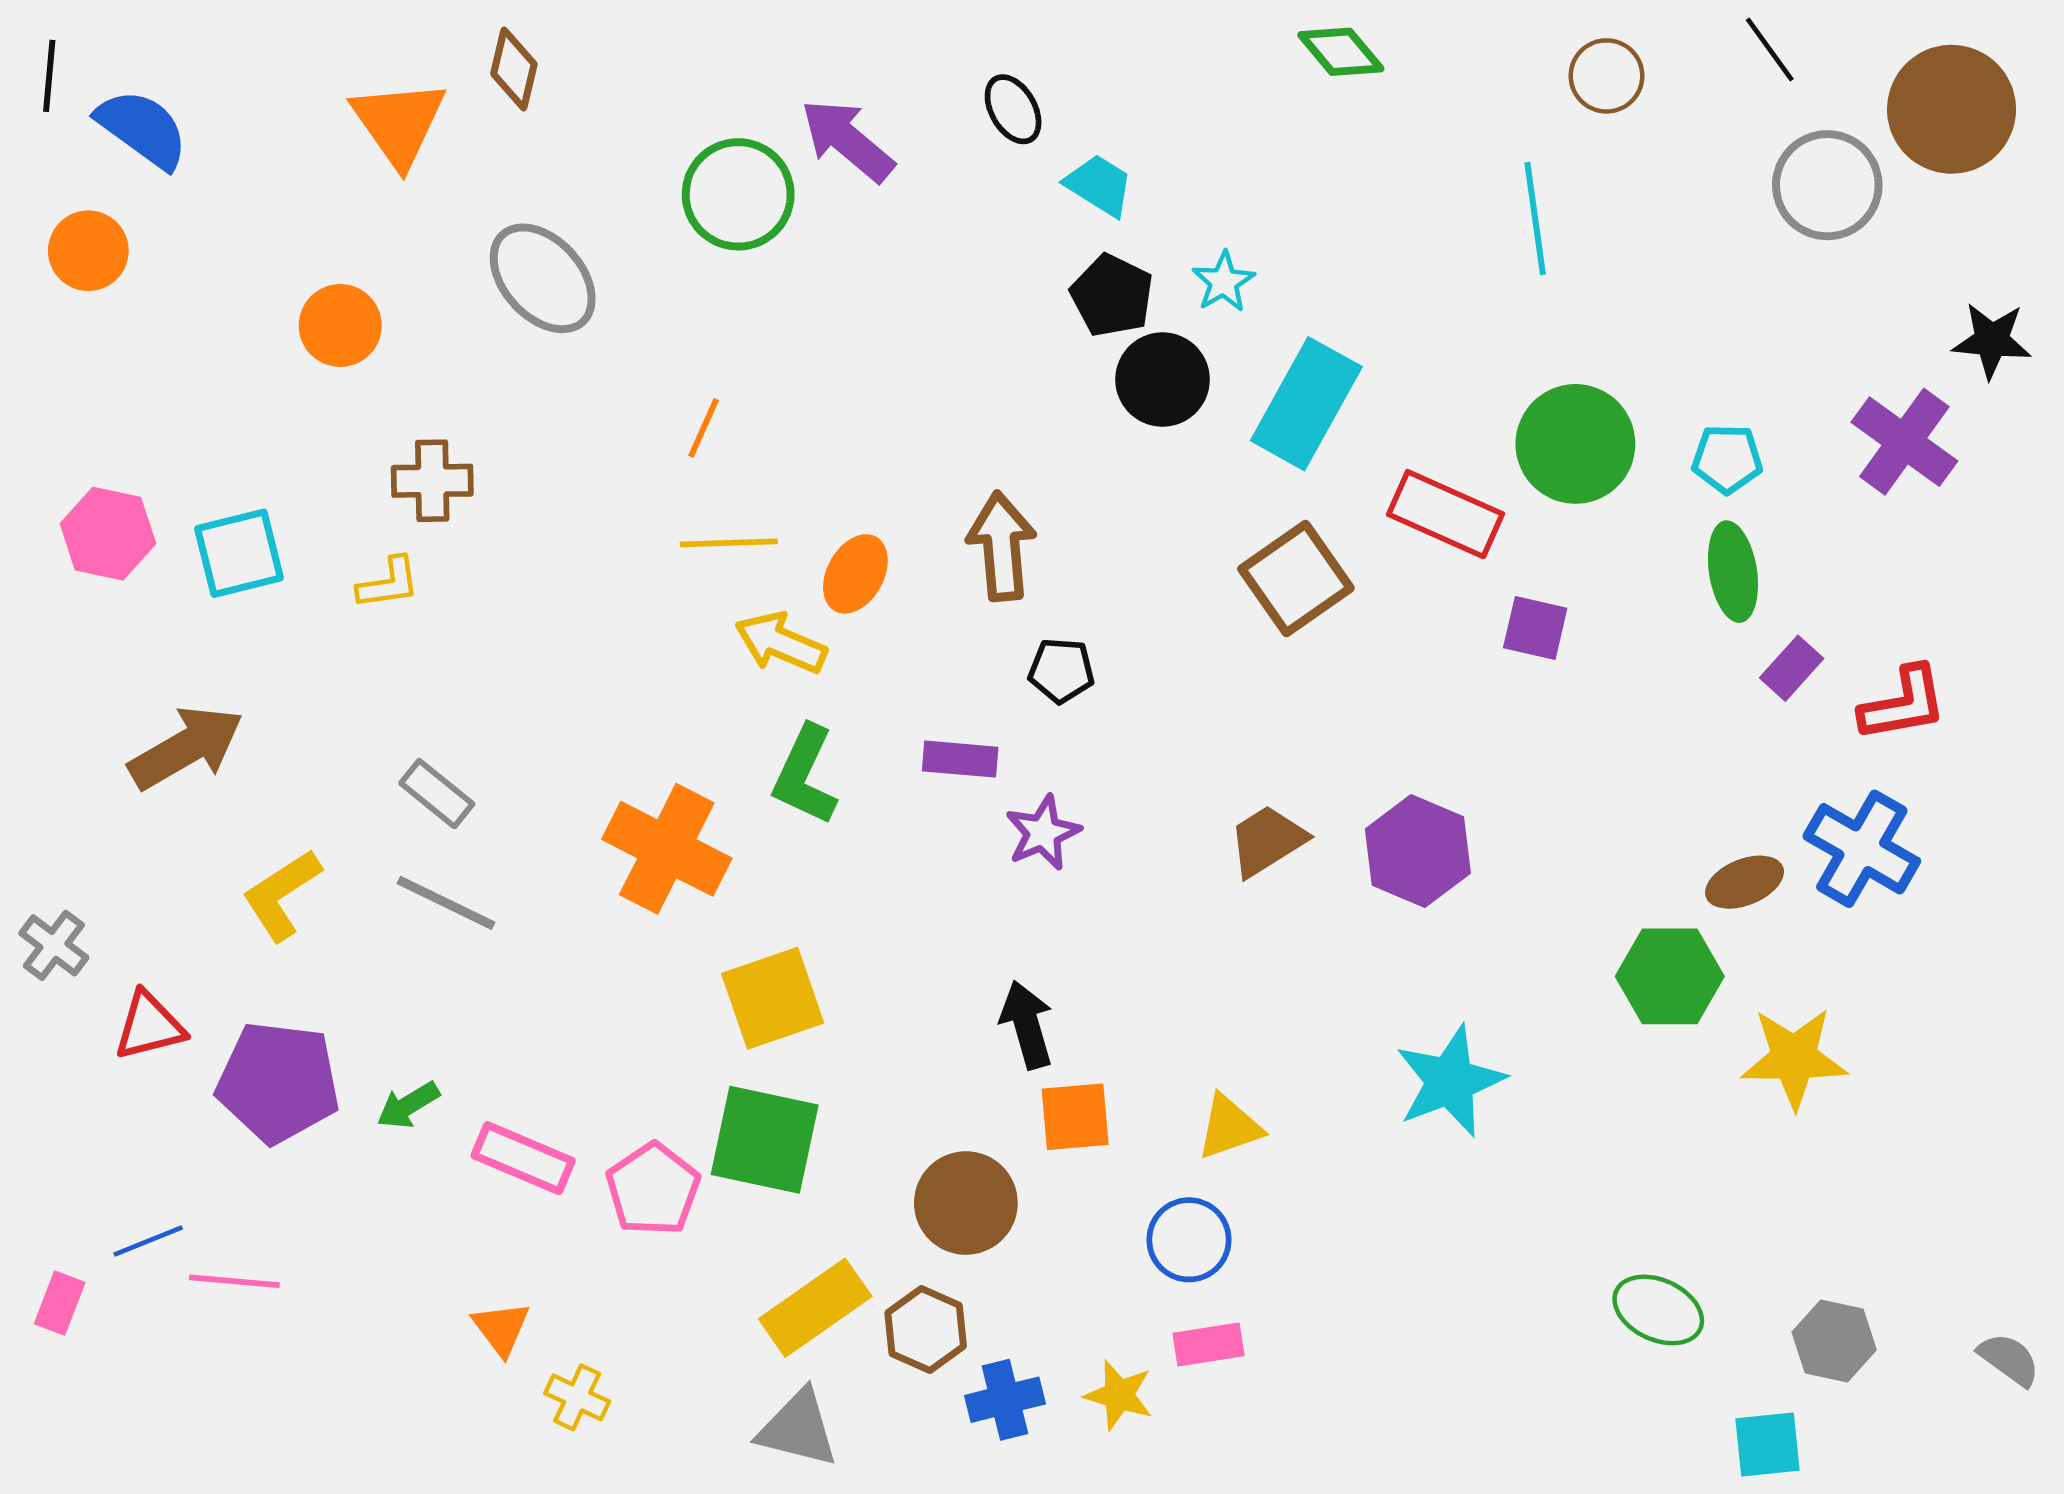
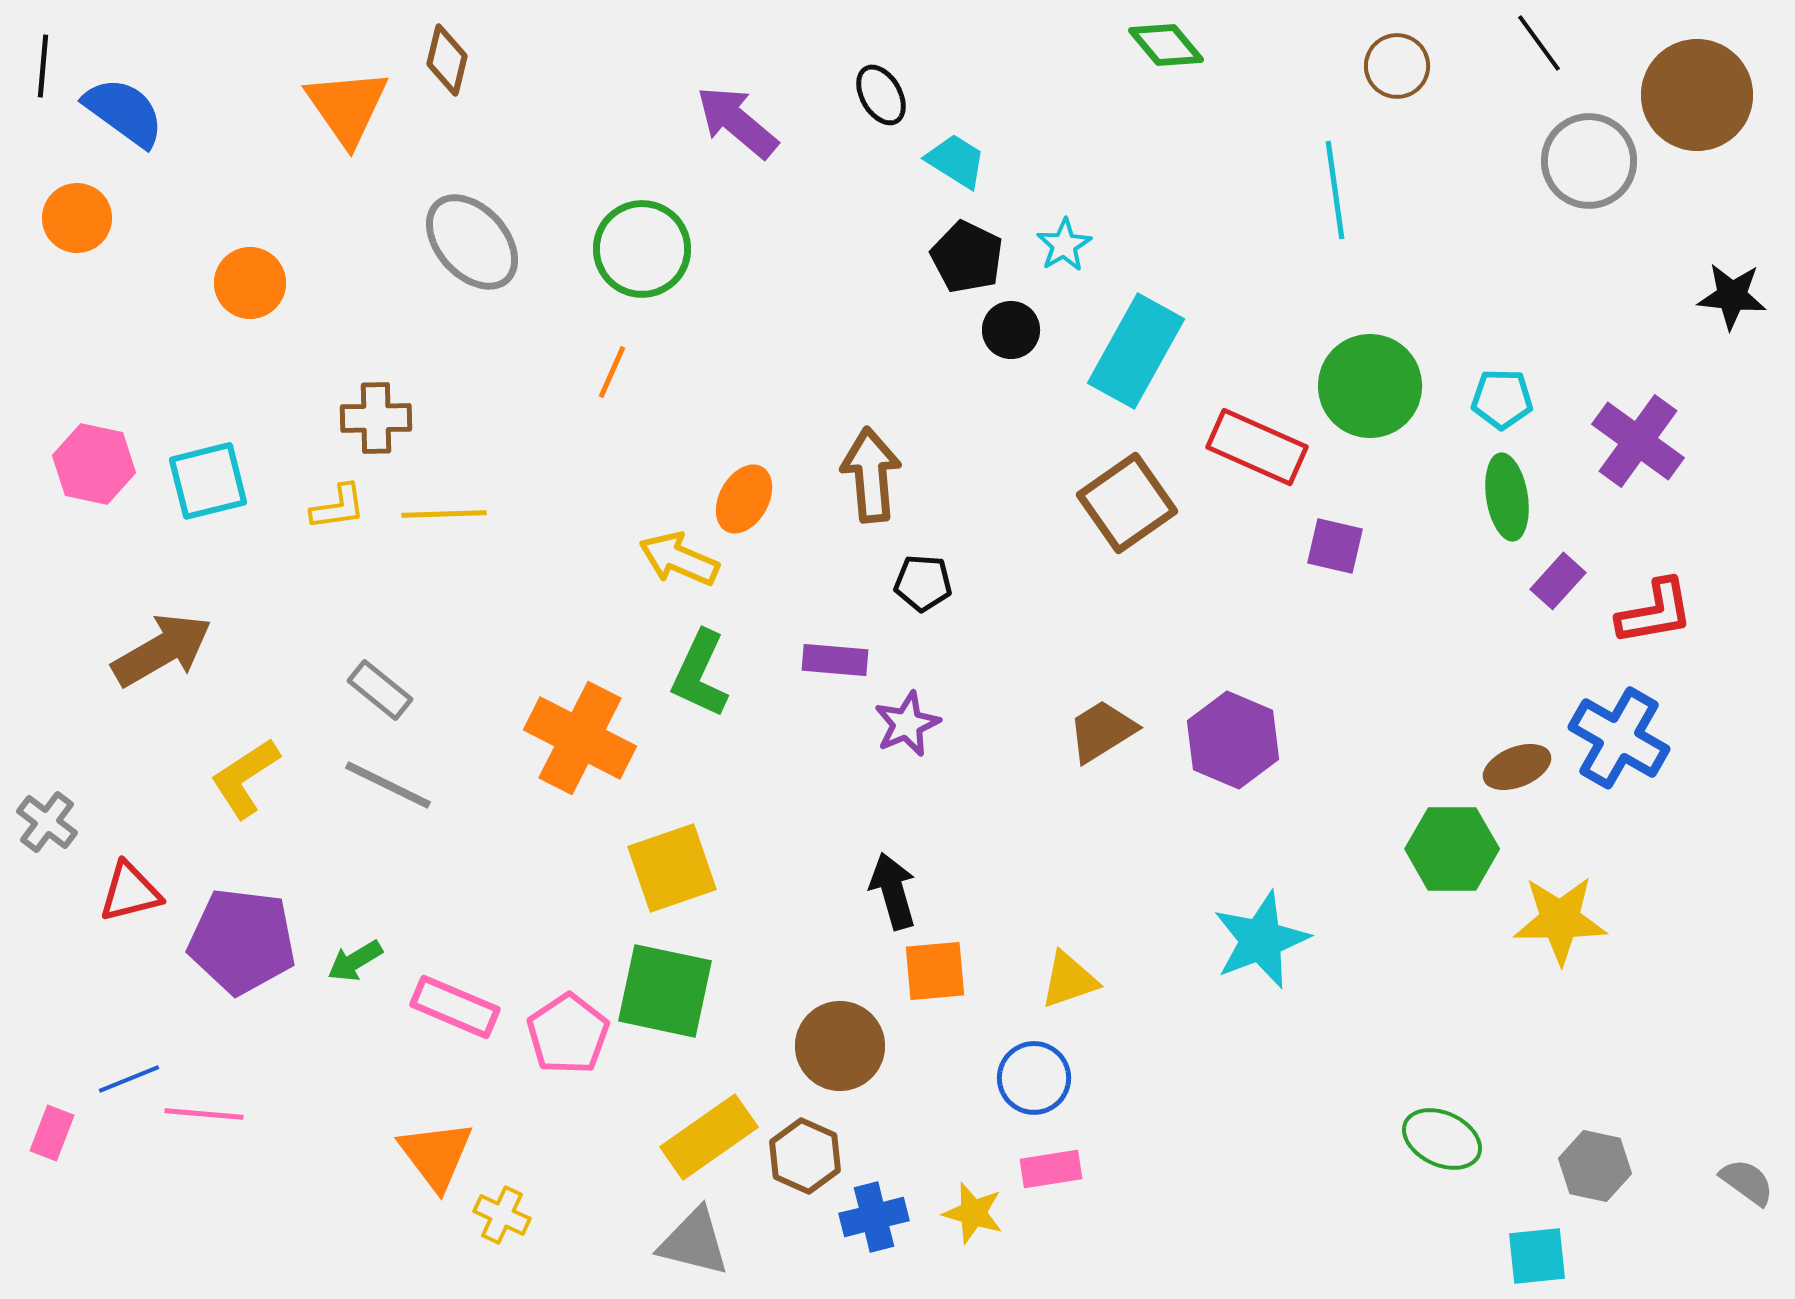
green circle: (738, 194) -> (642, 249), moved
orange circle: (340, 325) -> (250, 283), moved
black circle: (1163, 380) -> (1011, 330), size x0.7
purple cross: (1904, 442) -> (1638, 441), moved
yellow line: (729, 543) -> (444, 514), moved
orange triangle: (501, 1328) -> (436, 1155), size x1.5

